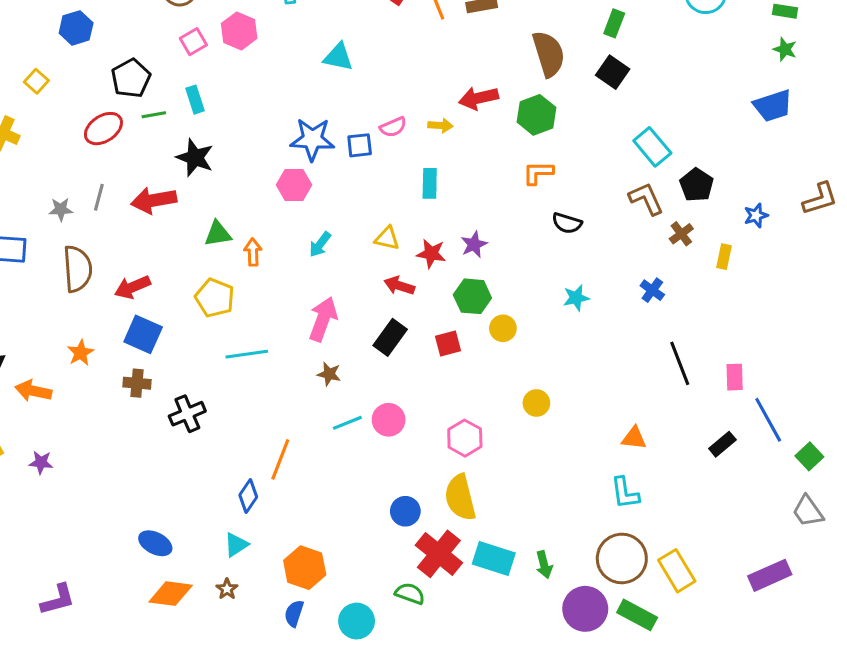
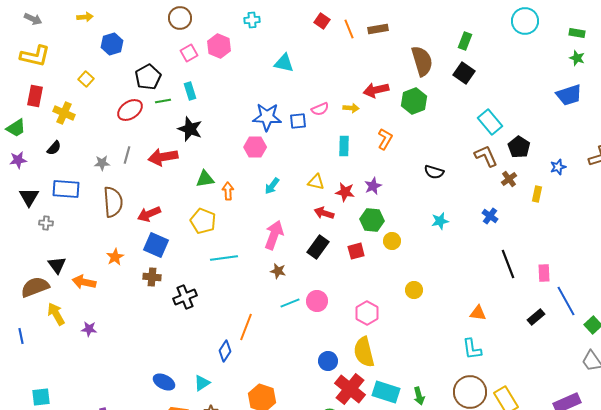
orange L-shape: (538, 173) -> (385, 139), moved, turned 120
cyan triangle: (236, 545) -> (202, 383), moved

